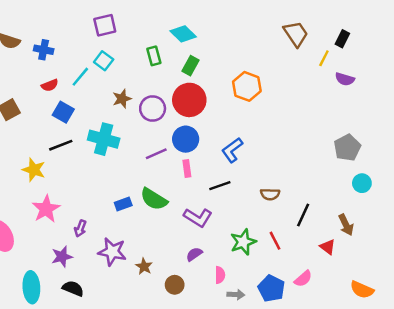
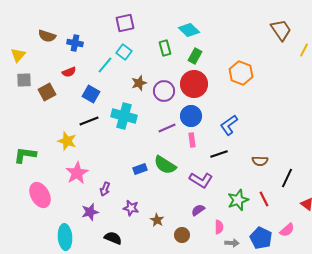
red semicircle: (50, 85) -> (69, 72), moved
purple star: (112, 252) -> (131, 208), size x0.7
black semicircle: (73, 288) -> (113, 238), moved

